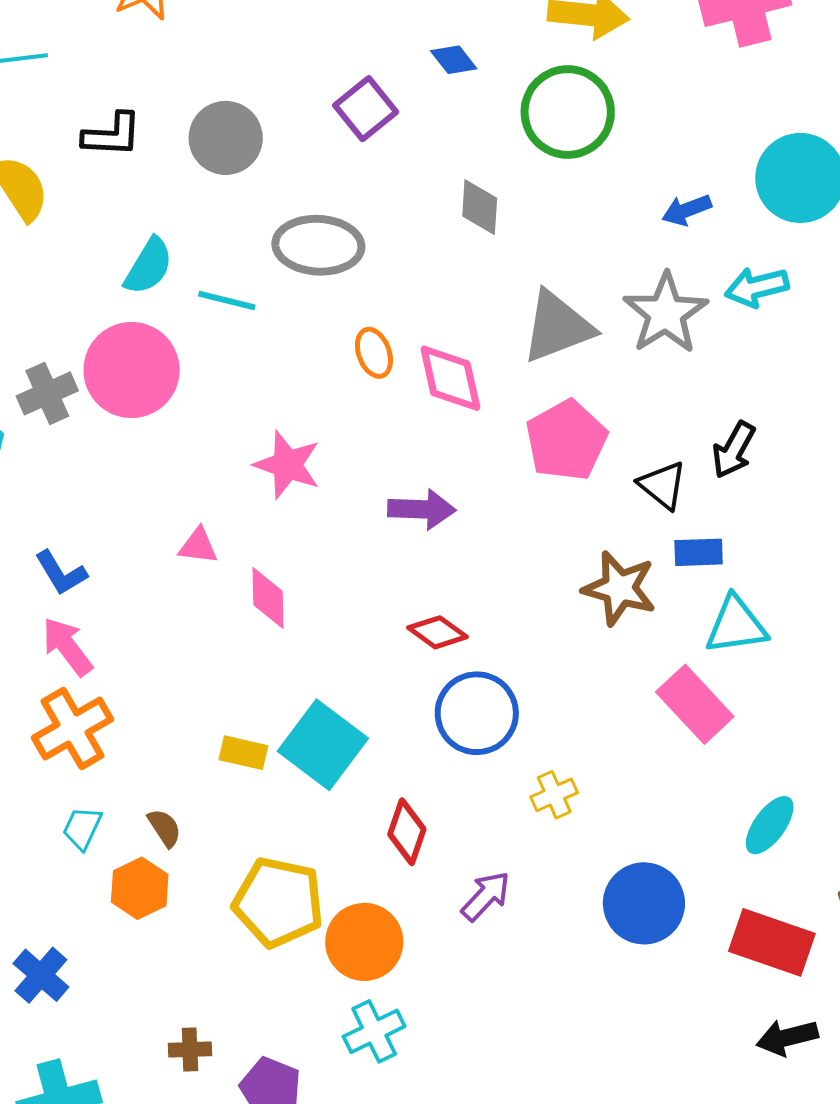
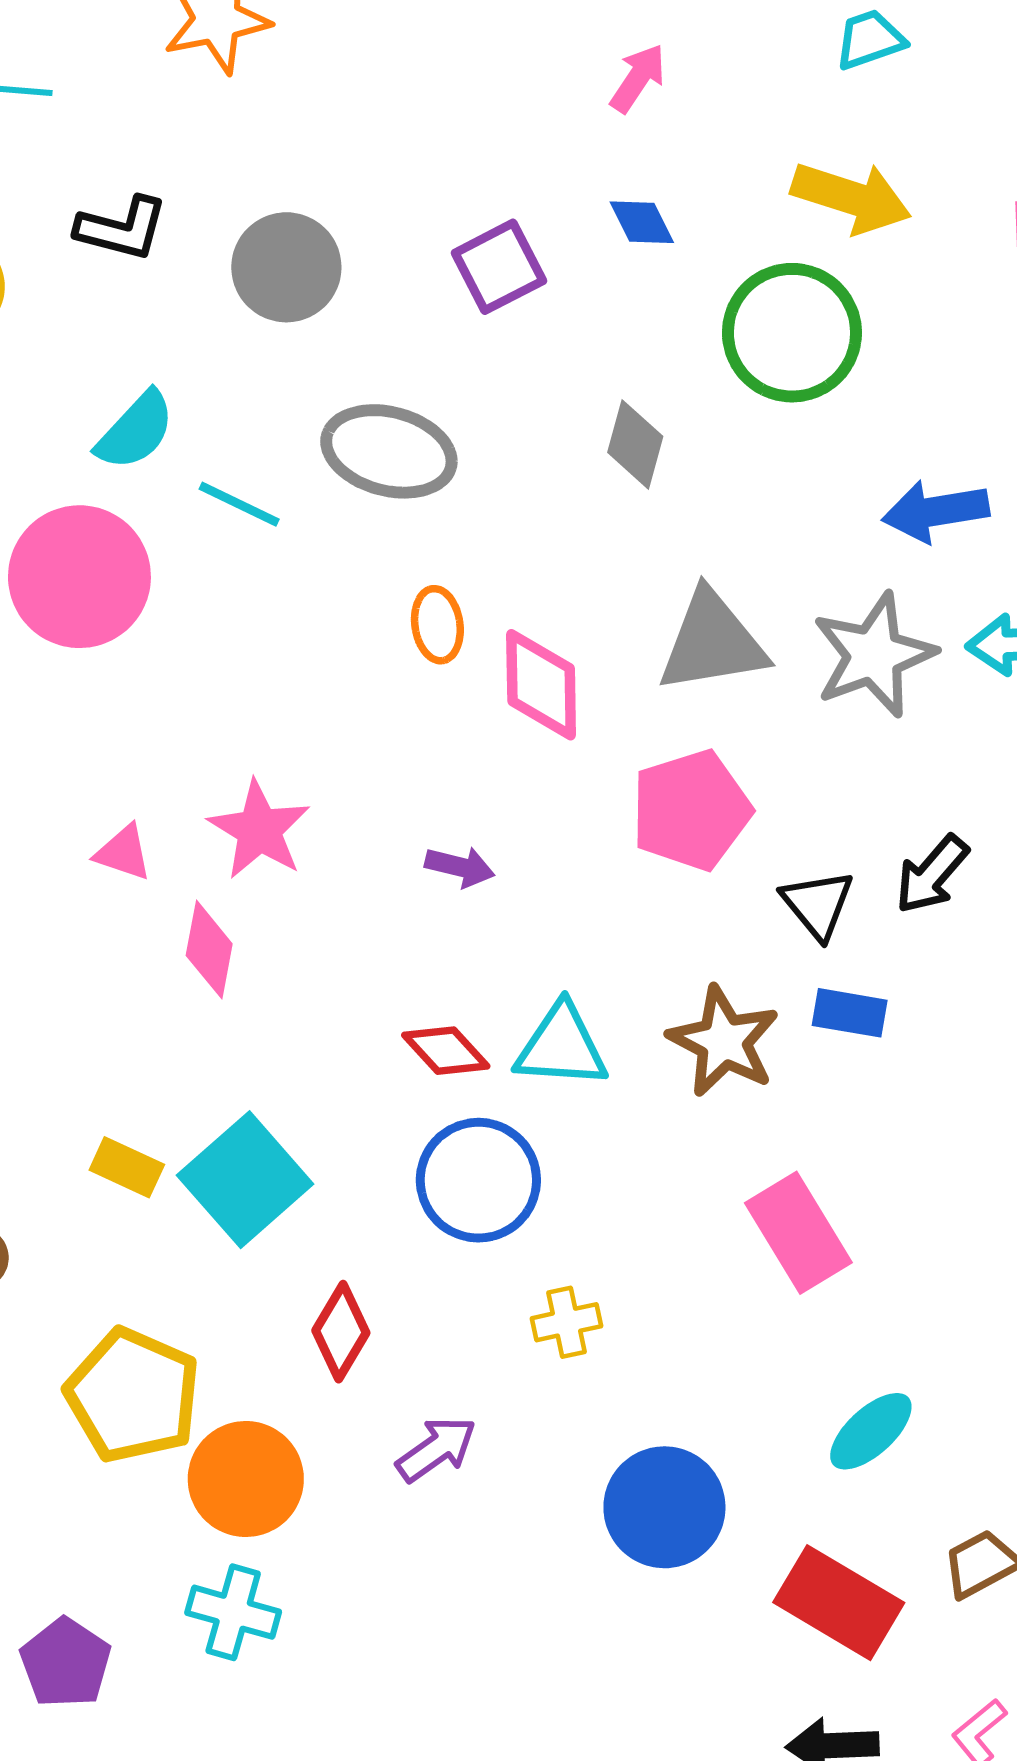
blue arrow: (687, 210) -> (936, 511), size x1.4
pink star: (287, 465) -> (259, 830), moved
purple arrow: (422, 509) -> (460, 867), size x0.7
cyan triangle: (736, 625) -> (561, 1046), moved
cyan cross: (374, 1031) -> (233, 1612), turned 30

